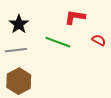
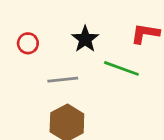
black star: (19, 24) -> (85, 39), moved

